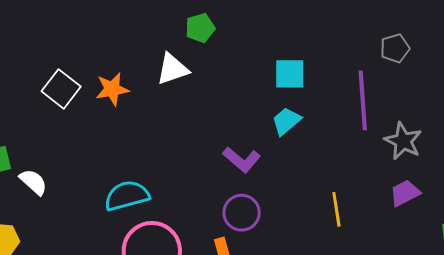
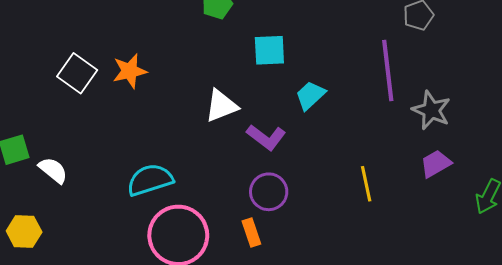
white triangle: (172, 69) -> (221, 106), moved
cyan square: (290, 74) -> (269, 50), moved

